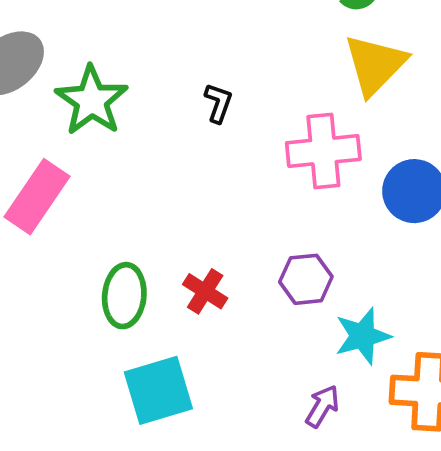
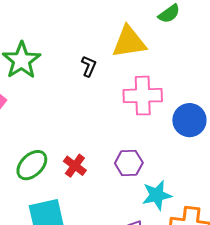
yellow triangle: (375, 65) -> (129, 42), moved, turned 33
green ellipse: (124, 296) -> (32, 165), turned 36

